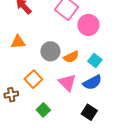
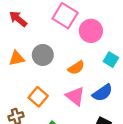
gray circle: (50, 51) -> (43, 55), moved
cyan square: (95, 61) -> (111, 60), moved

